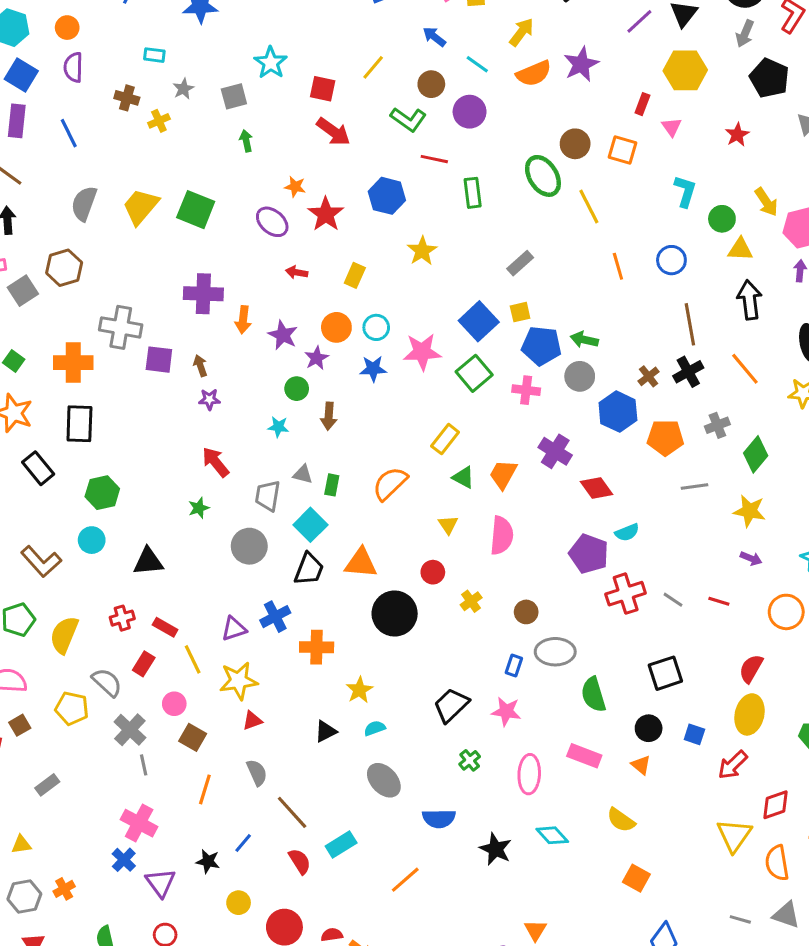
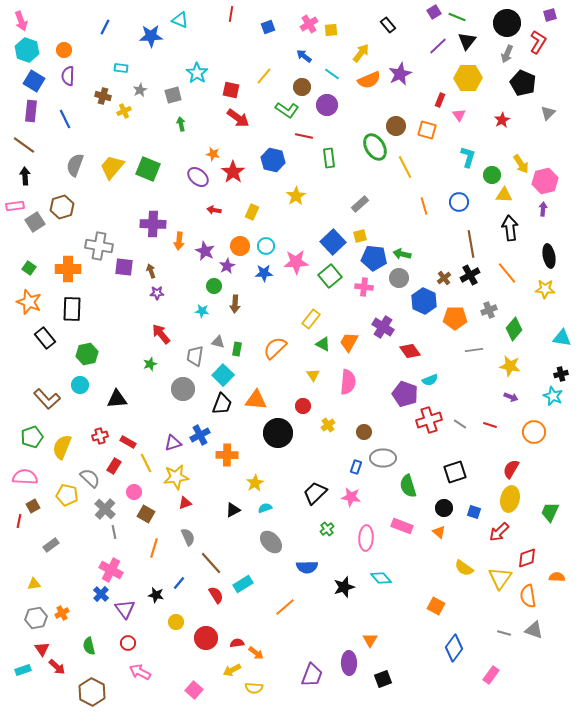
yellow semicircle: (621, 820) -> (464, 568), moved
black star: (496, 849) -> (344, 587), turned 30

